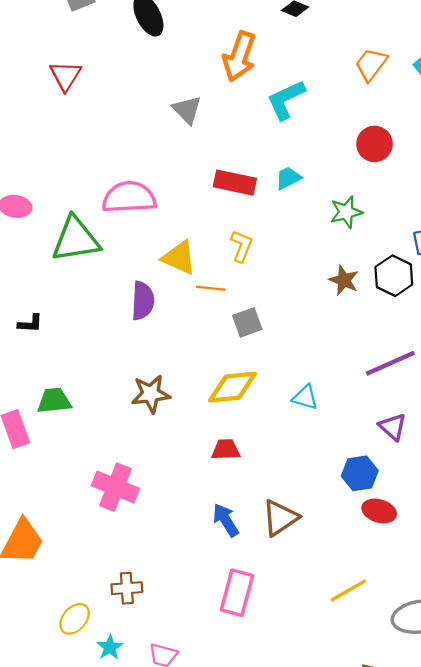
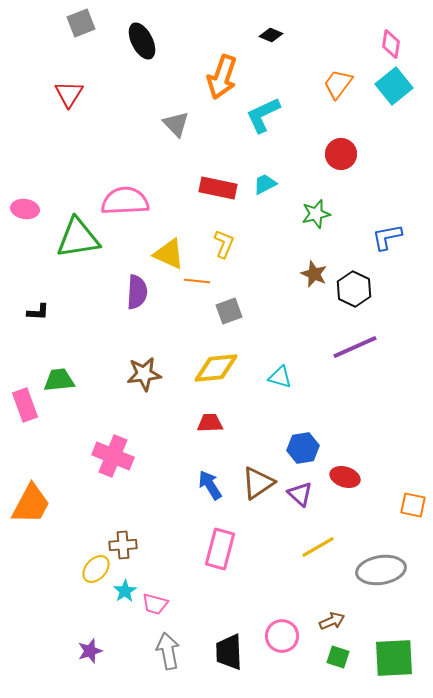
black hexagon: (394, 276) -> (354, 289), moved
purple triangle: (393, 427) -> (300, 494), moved
blue hexagon: (360, 473) -> (303, 448), moved
yellow ellipse: (75, 619) -> (96, 569), moved
cyan star: (110, 647) -> (125, 591), moved

